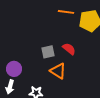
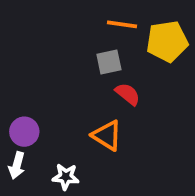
gray square: (48, 52) -> (109, 62), moved

